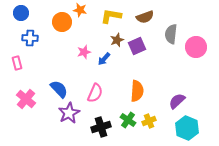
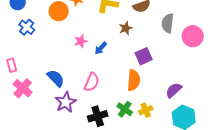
blue cross: (30, 38) -> (27, 27), turned 35
brown star: (117, 40) -> (126, 28), moved
purple square: (137, 46) -> (144, 56), moved
pink rectangle: (17, 63) -> (12, 65), moved

